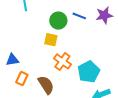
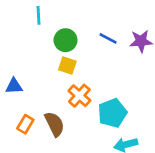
green circle: (58, 21) -> (66, 40), moved
orange rectangle: (22, 78) -> (25, 124), moved

